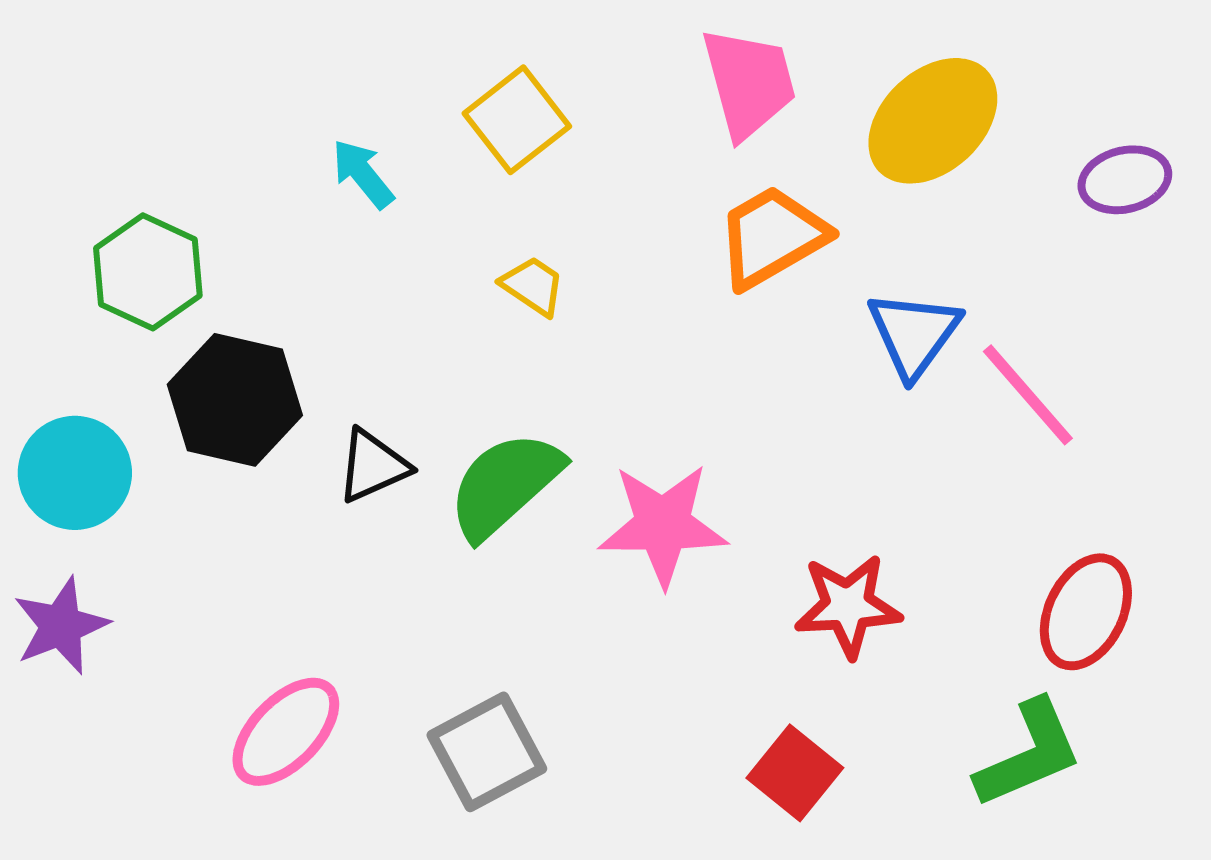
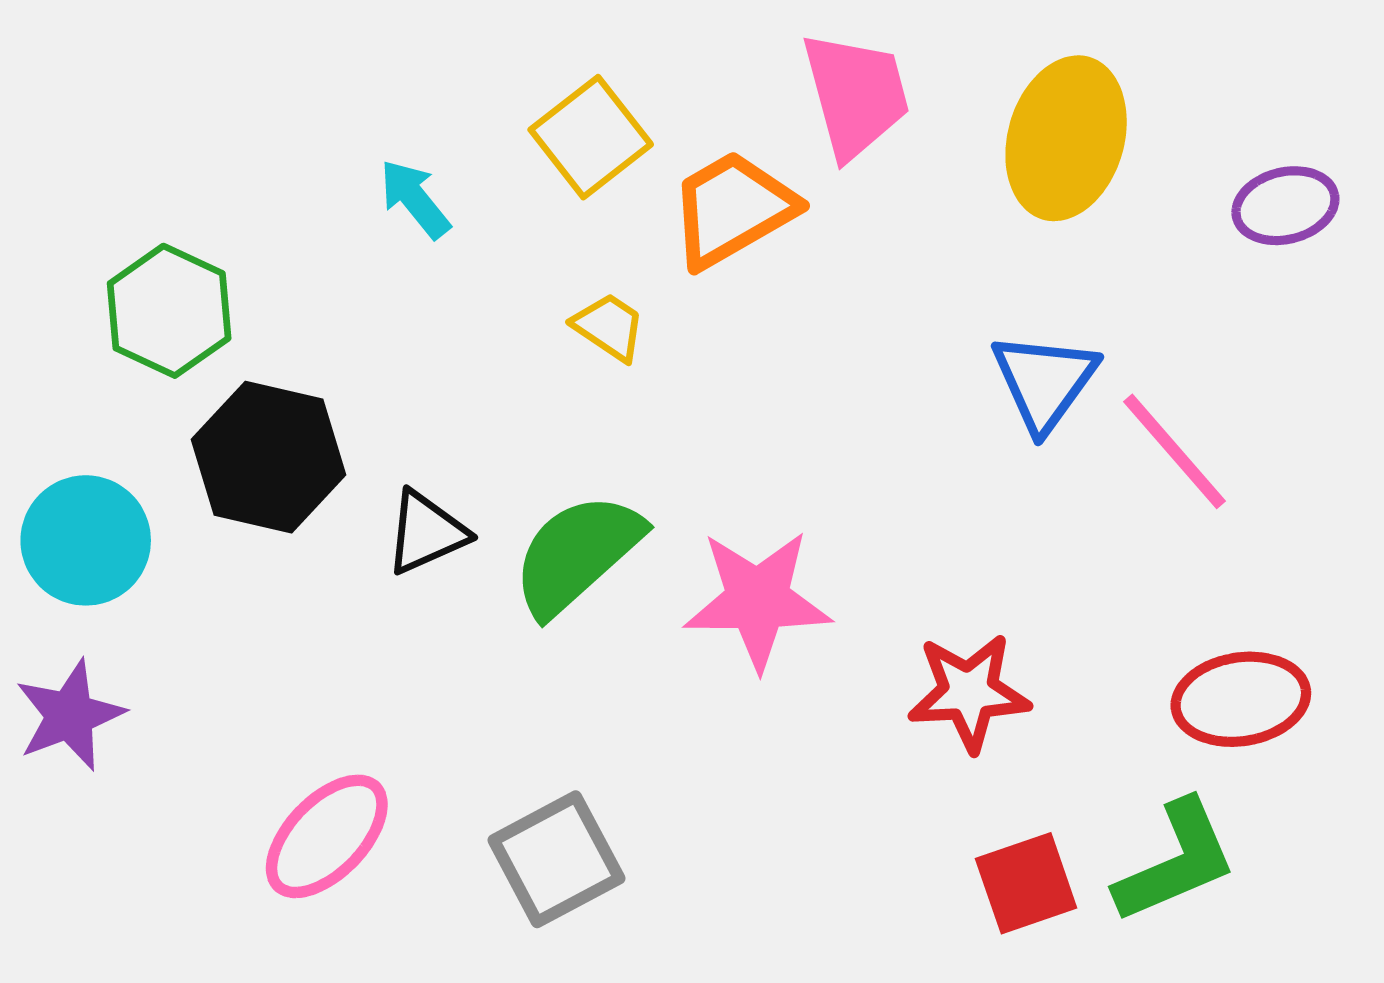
yellow ellipse: (933, 121) -> (1066, 138), turned -31
orange trapezoid: (772, 237) -> (732, 209), moved
red ellipse: (1086, 612) -> (1241, 699), turned 55
red square: (795, 773) -> (1026, 883), moved, turned 32

